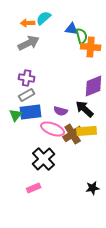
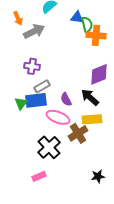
orange arrow: (28, 23) -> (18, 18), moved, turned -112
gray rectangle: (27, 95) -> (42, 86), moved
purple semicircle: (61, 111) -> (66, 99), turned 48
brown cross: (73, 134) -> (78, 133), moved

